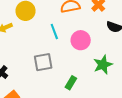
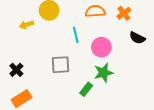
green star: (103, 65) -> (103, 73), moved

